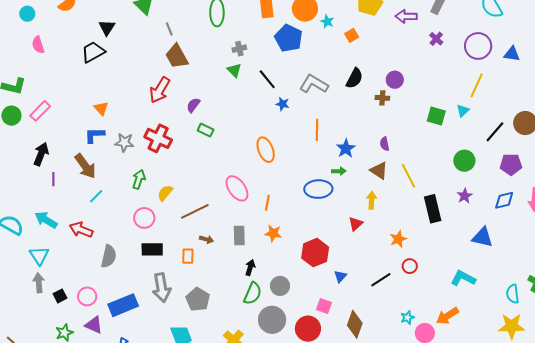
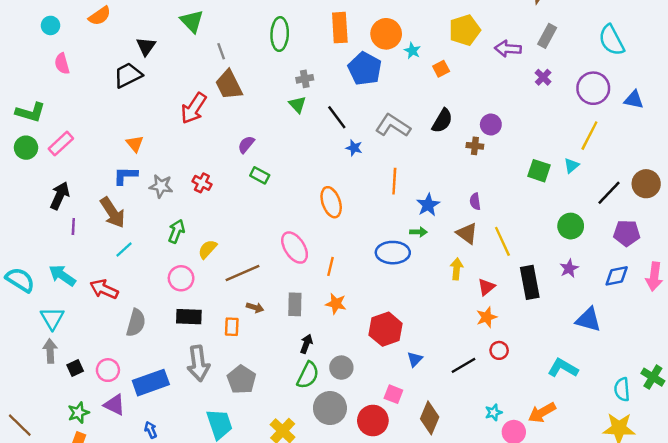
red arrow: (160, 90) -> (194, 108), moved
red cross: (158, 138) -> (202, 183), size x0.6
red triangle: (356, 224) -> (486, 287), moved

